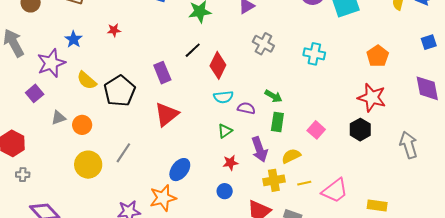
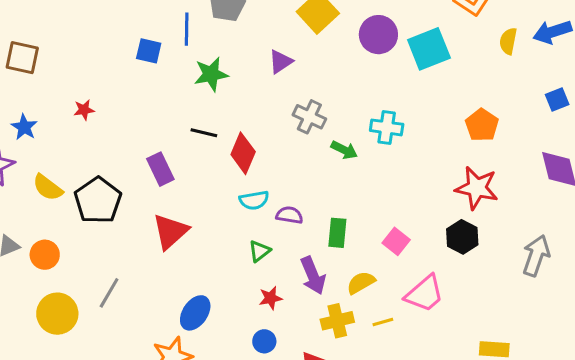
black line: (193, 50) -> (204, 133), turned 60
green arrow: (273, 96) -> (344, 150), moved
gray arrow: (409, 145) -> (536, 256), turned 40
pink trapezoid: (335, 191) -> (425, 294), moved

